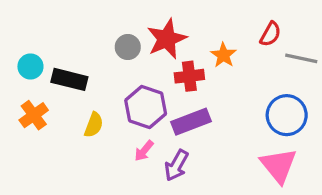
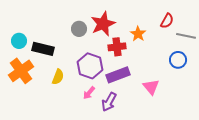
orange cross: (34, 115) -> (21, 71), size x1.4
blue circle: (287, 115) -> (178, 60), moved, size x0.7
pink triangle: (279, 165) -> (151, 87), moved, size x0.7

